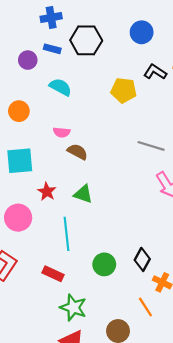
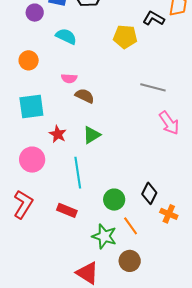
green triangle: (83, 194) -> (92, 135), turned -48
orange line: (145, 307) -> (131, 226), moved
green star: (73, 308) -> (104, 236), moved

